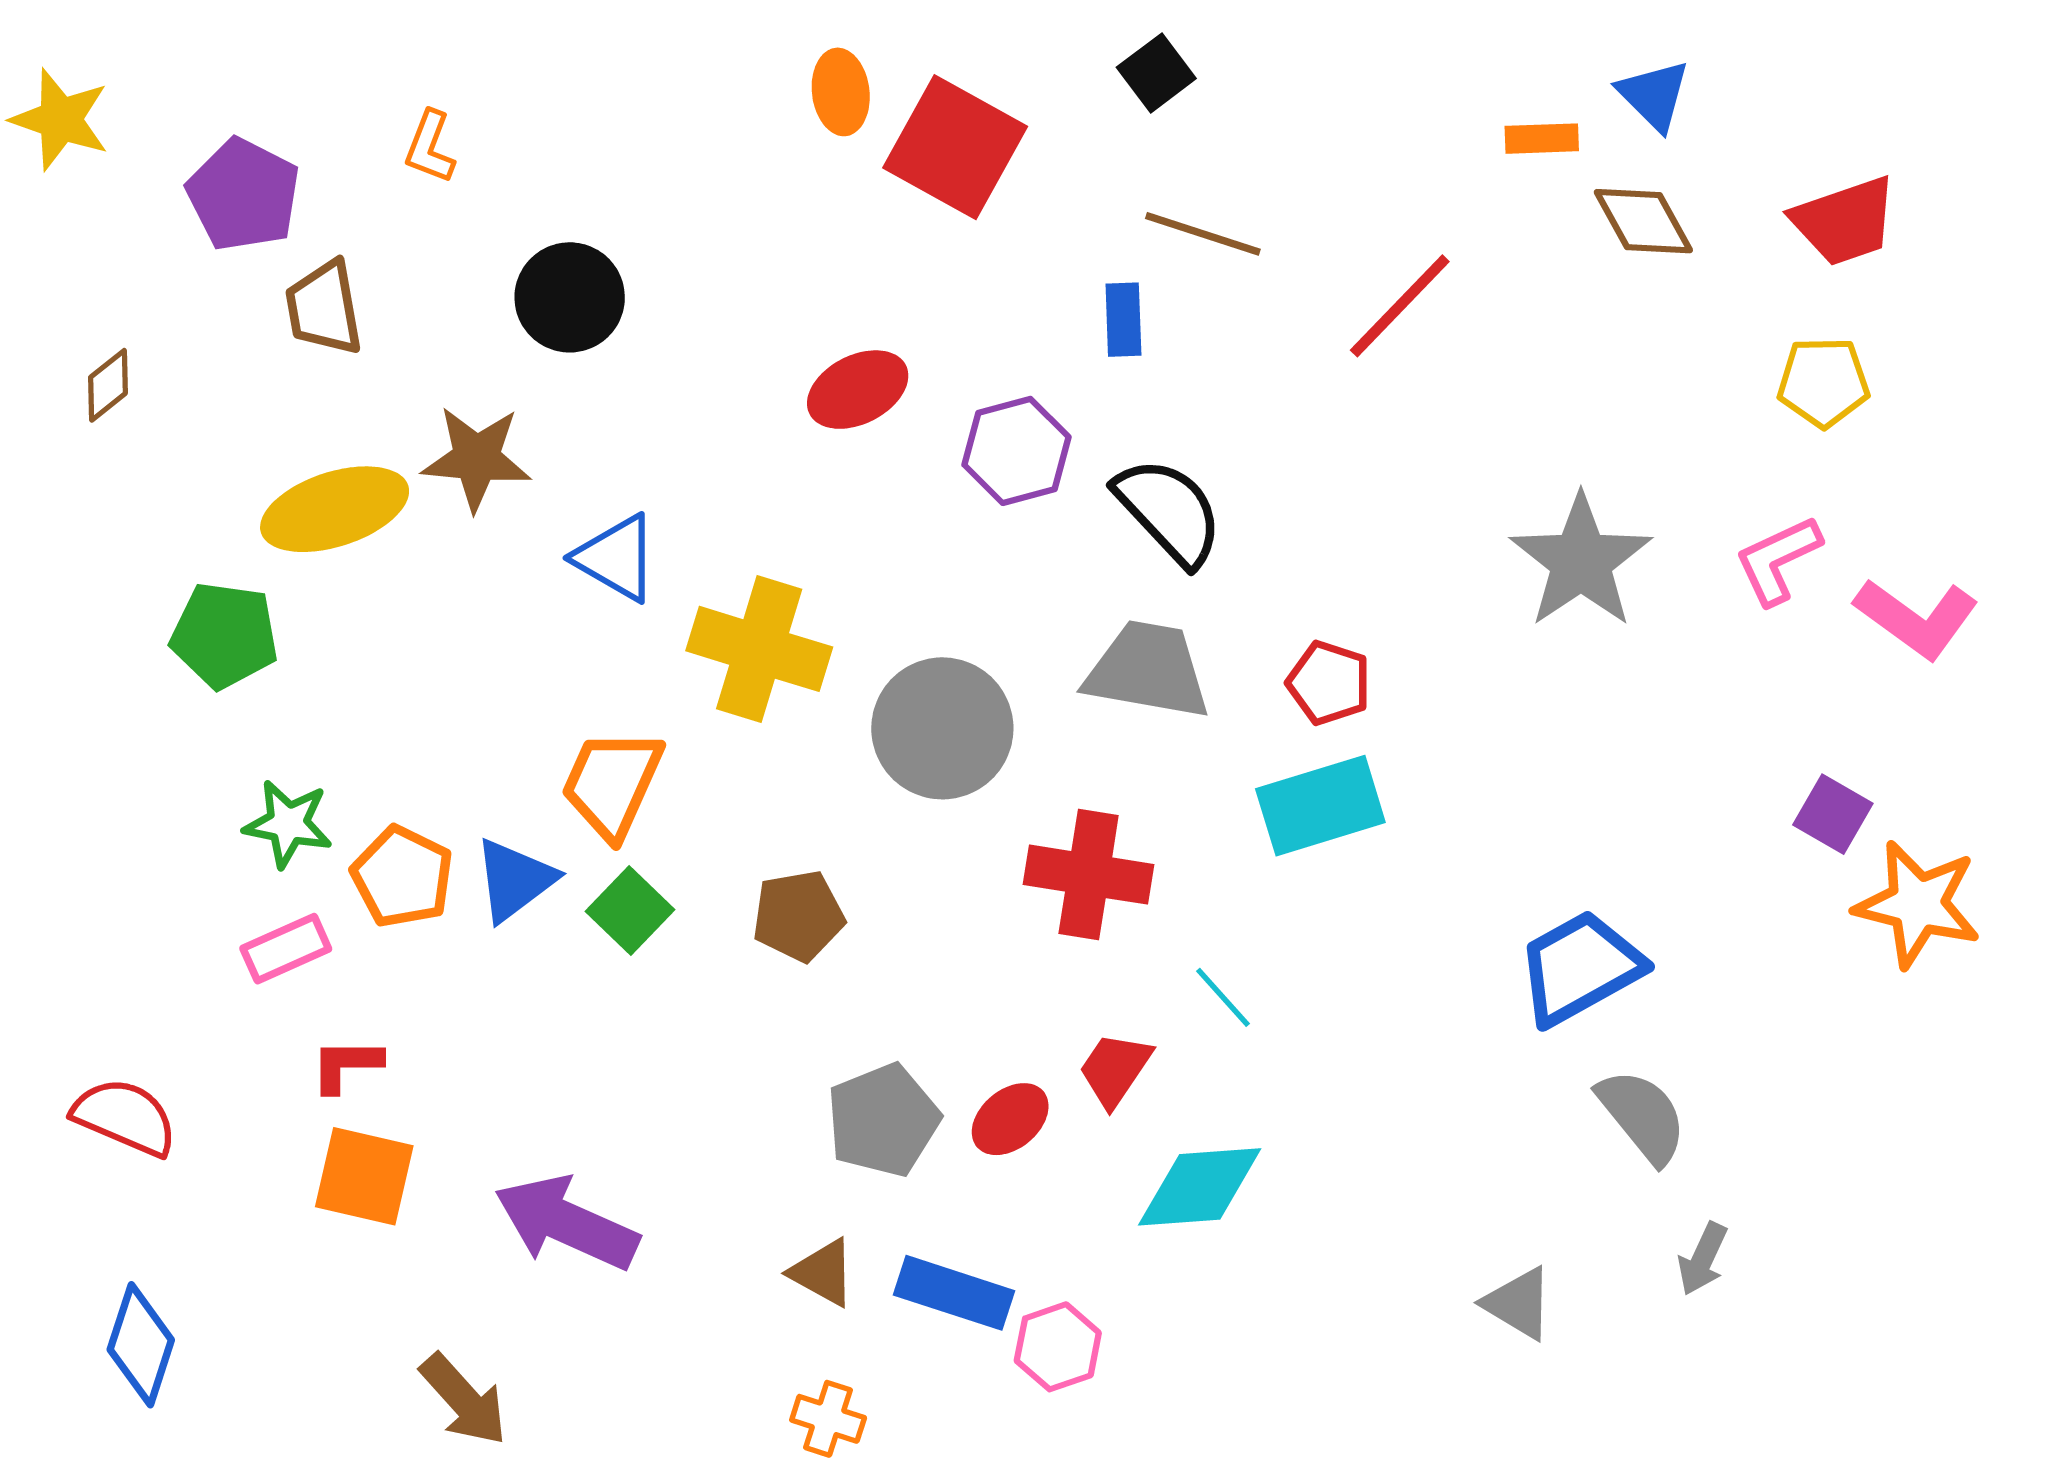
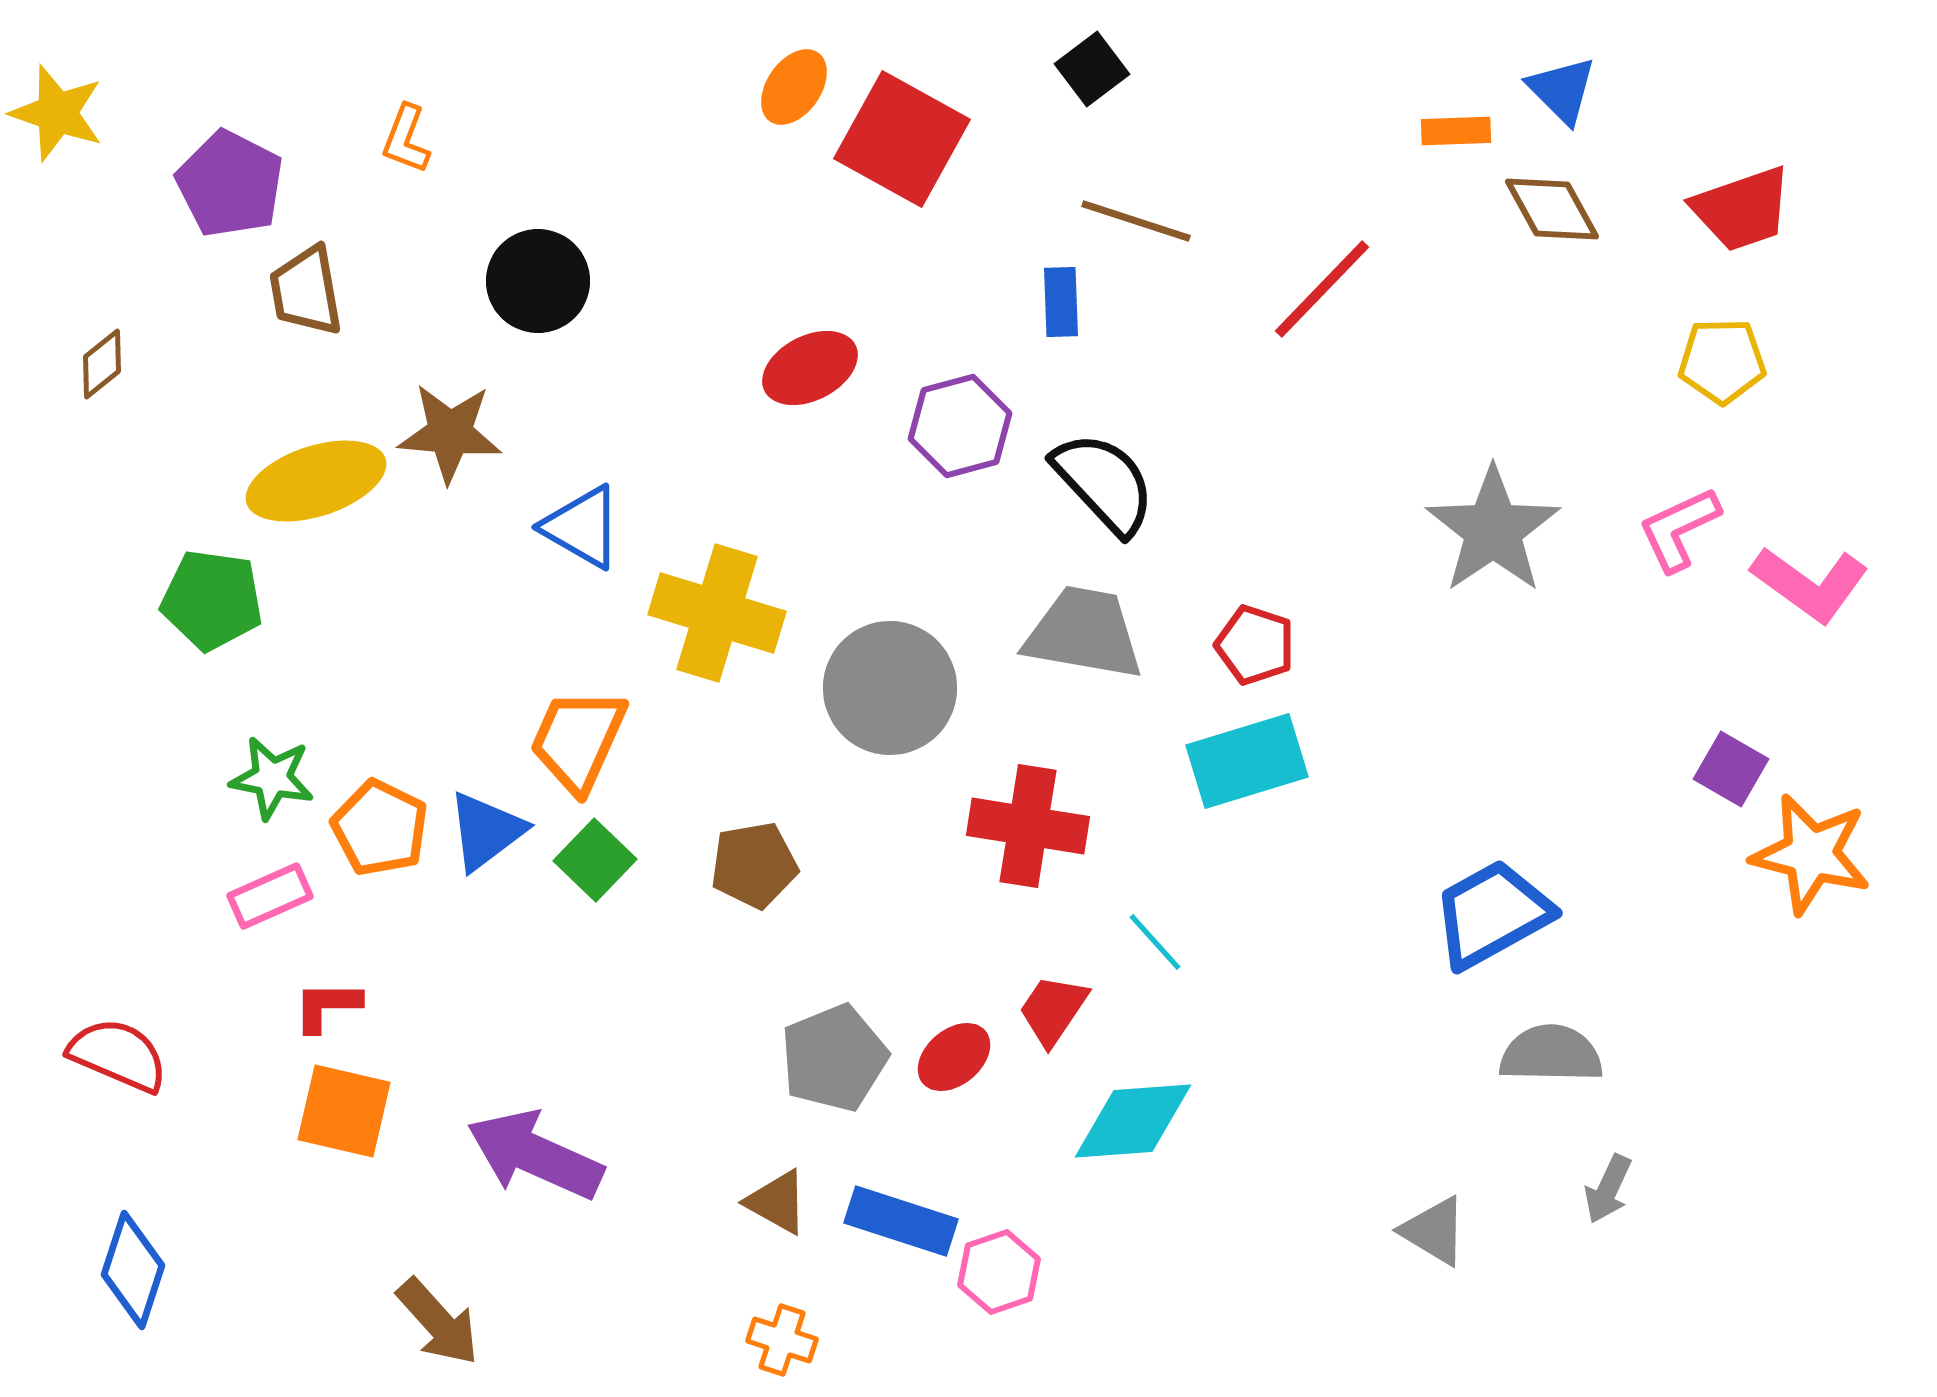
orange ellipse: (841, 92) -> (794, 87), turned 42
gray semicircle: (1642, 1116) -> (1551, 1054), turned -50

